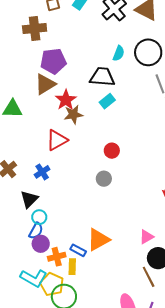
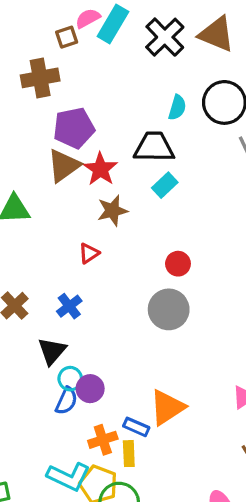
red star: (66, 100) -> (100, 169), moved
red triangle: (57, 140) -> (89, 253), size x0.6
gray circle: (104, 179) -> (169, 309), size x1.6
purple circle: (41, 244) -> (90, 389), moved

